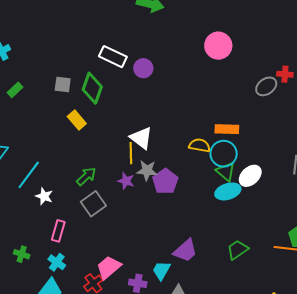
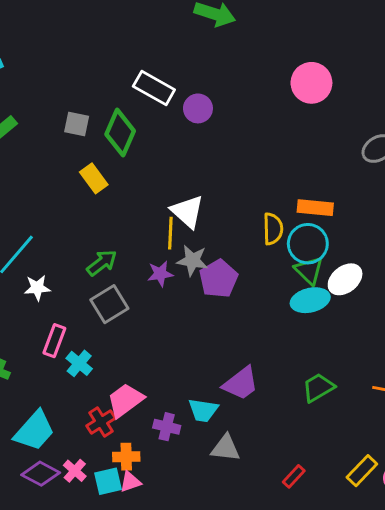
yellow semicircle: (199, 145) -> (273, 229), turned 75
purple star: (126, 181) -> (160, 274), turned -30
white star: (44, 196) -> (37, 288), turned -30
cyan cross: (57, 262) -> (79, 363), moved
cyan trapezoid: (161, 270) -> (203, 410), turned -115

